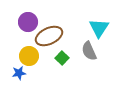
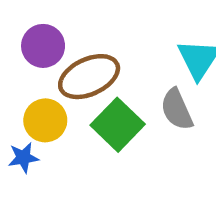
green square: (62, 58) -> (118, 125), size x1.6

